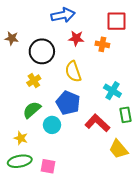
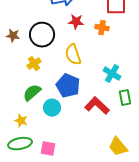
brown star: (12, 38) -> (13, 36), moved
yellow trapezoid: (118, 149) -> (118, 147), moved

